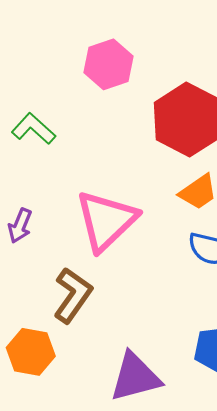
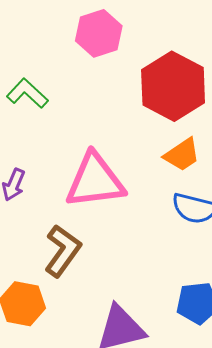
pink triangle: (106, 221) -> (95, 181), turned 36

